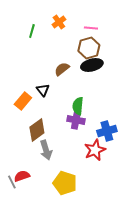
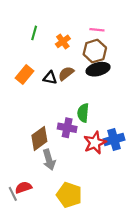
orange cross: (59, 22) -> (63, 41), moved
black triangle: (43, 90) -> (50, 78), moved, turned -40
orange rectangle: (23, 101) -> (25, 75), moved
purple cross: (76, 120) -> (67, 128), moved
red star: (95, 150) -> (95, 143), moved

